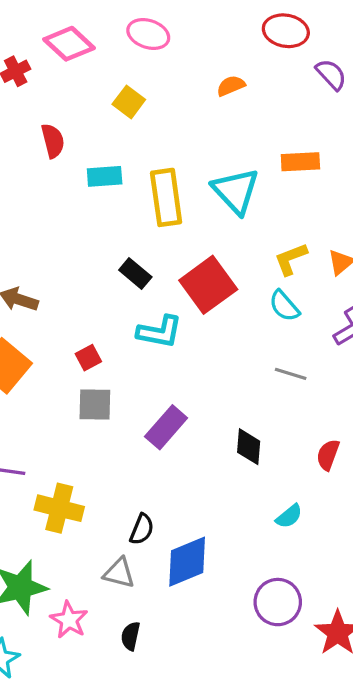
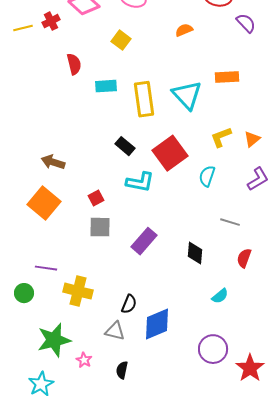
cyan semicircle: (284, 306) -> (207, 176), moved, turned 60
gray line: (291, 374) -> (230, 222), moved
pink star: (69, 620) -> (84, 360), size x0.7

